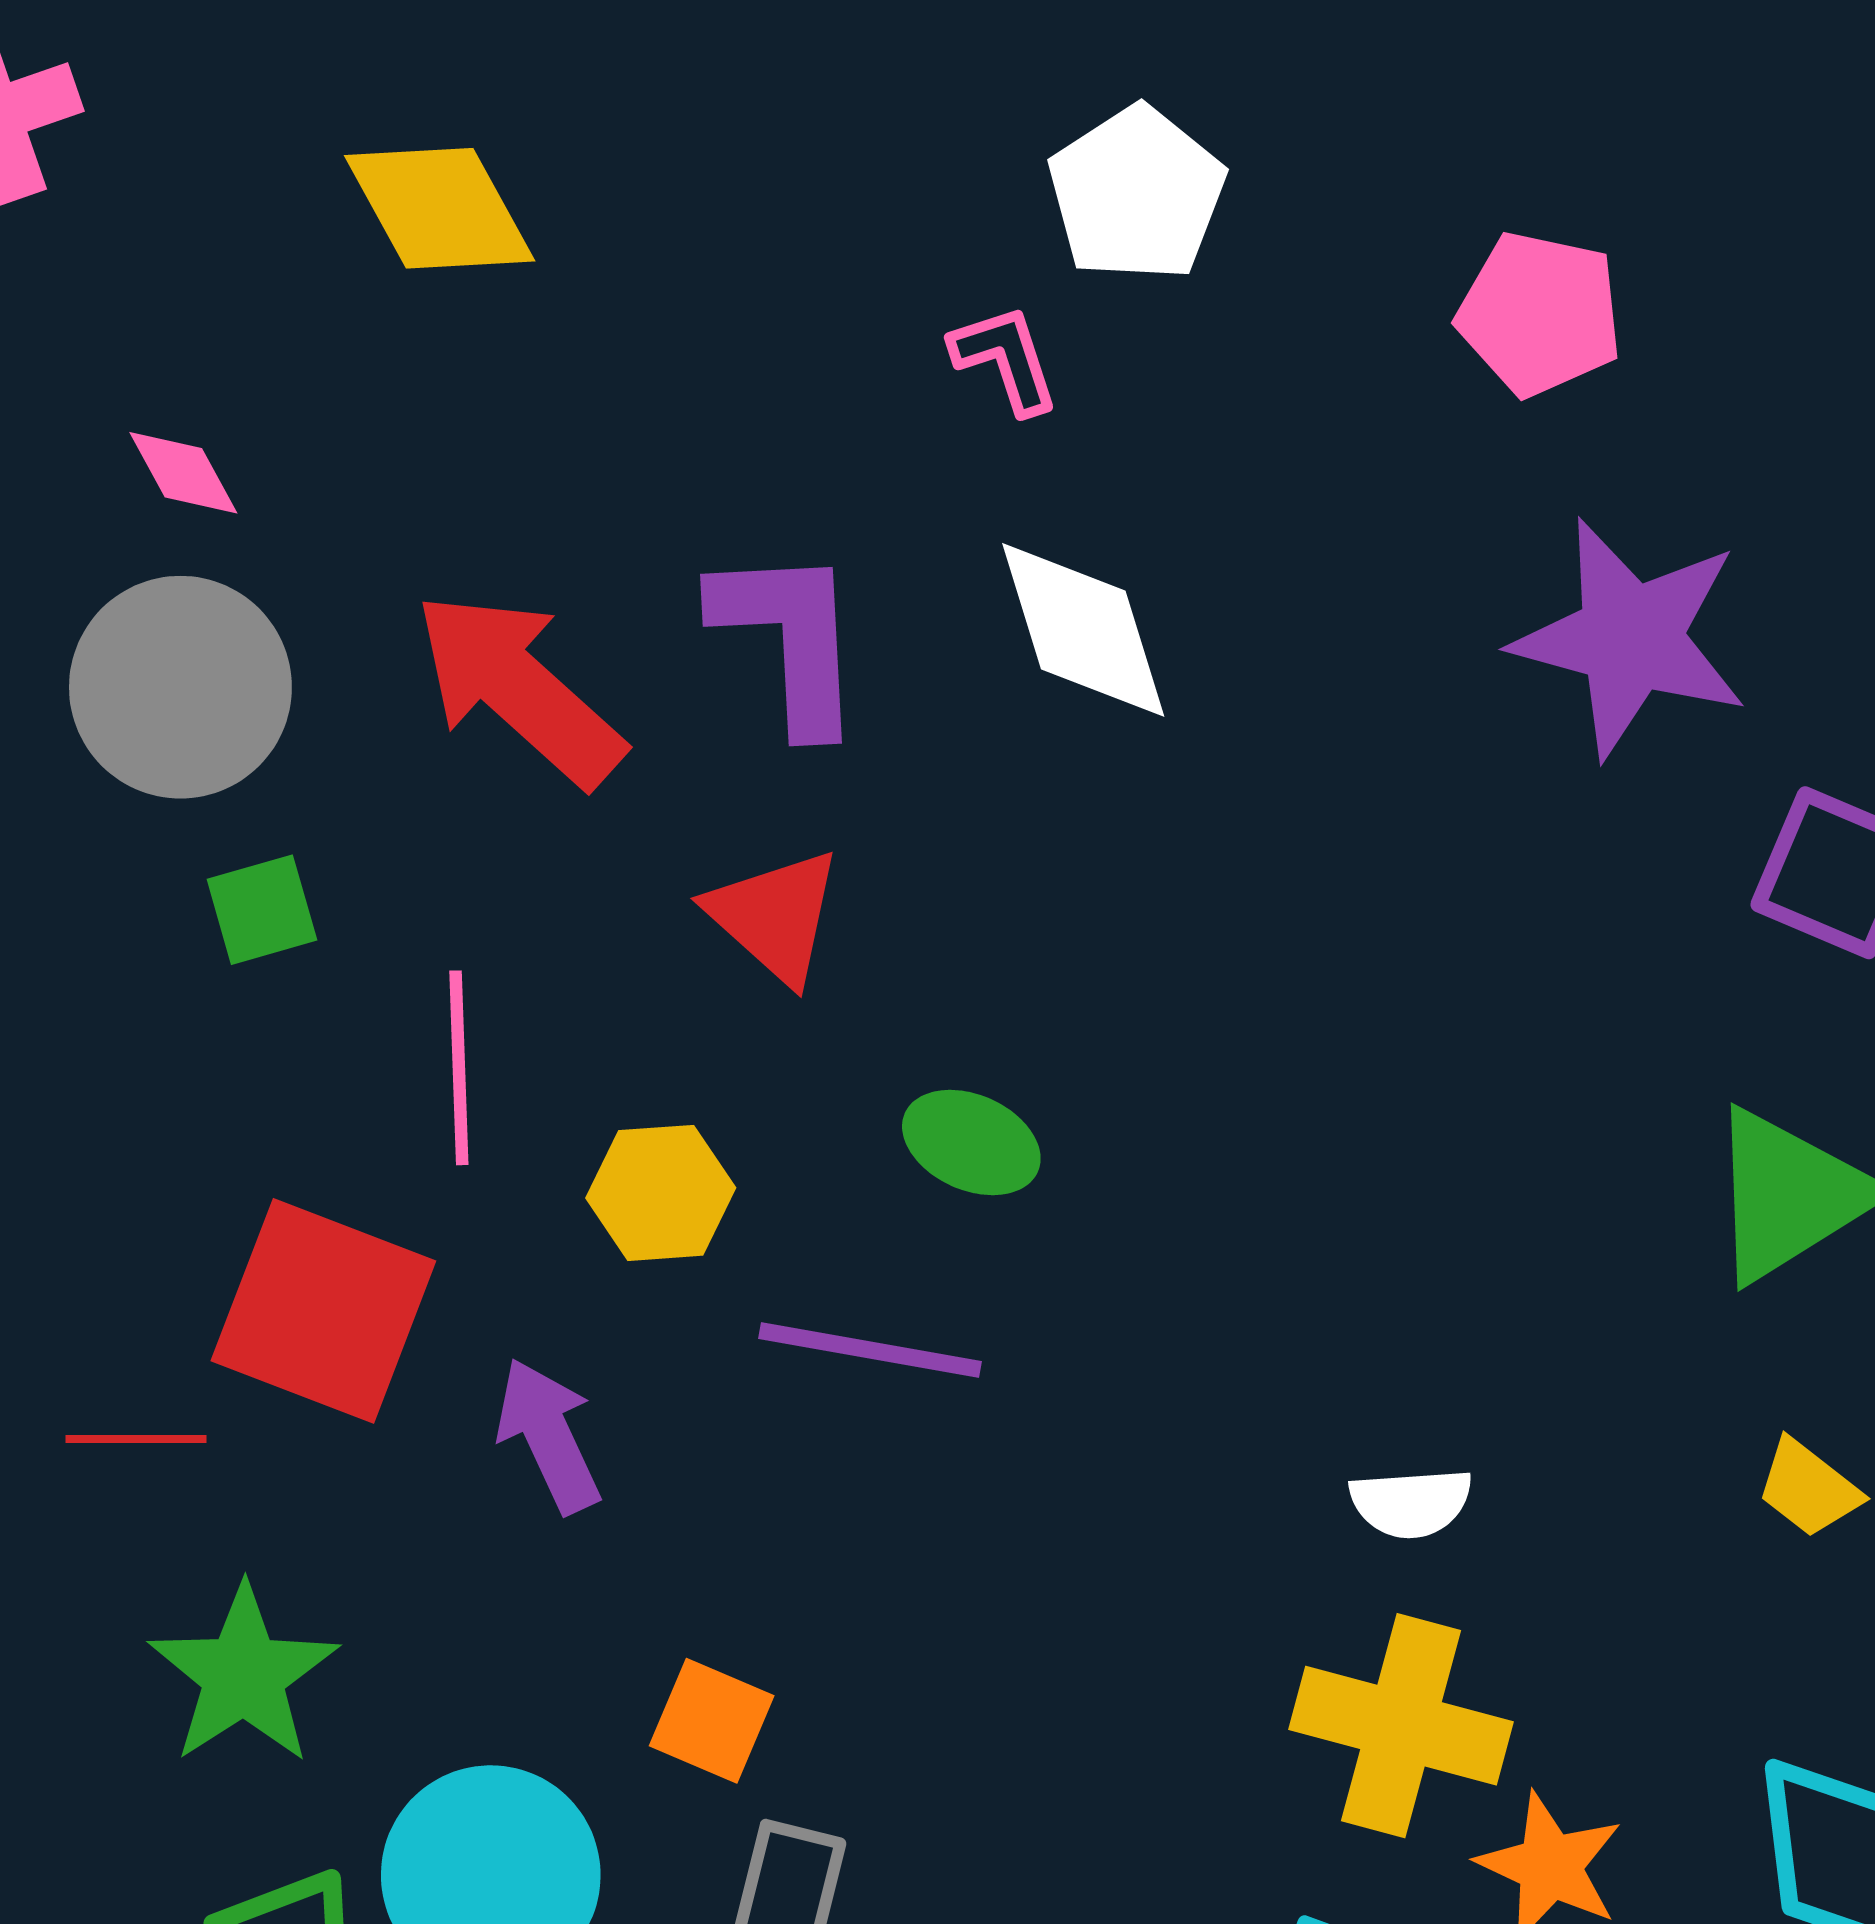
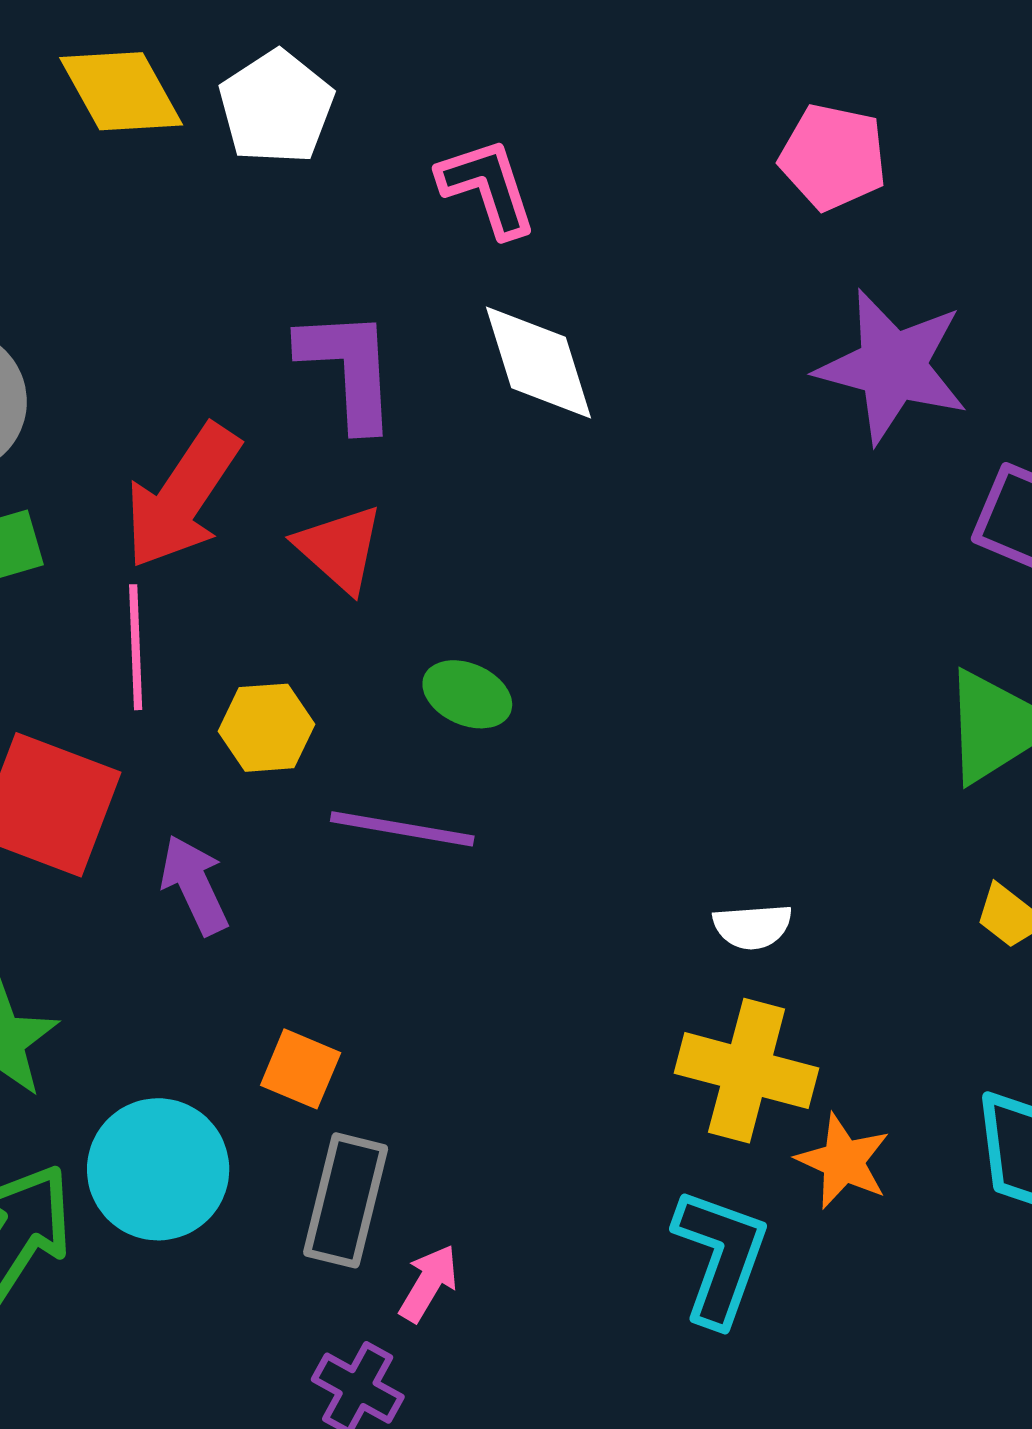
white pentagon: (1137, 194) -> (276, 107), moved
pink L-shape: (1005, 359) -> (487, 187), size x1.4
red arrow: (519, 689) -> (182, 496), moved, turned -98

